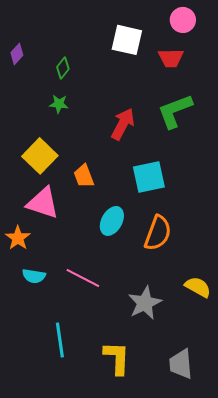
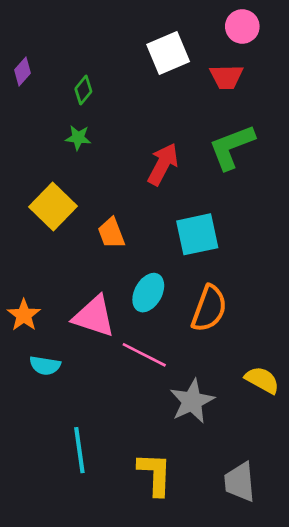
white square: (127, 40) -> (168, 53), turned -36
pink triangle: (43, 203) -> (94, 316), moved
pink line: (83, 278) -> (144, 355), moved

